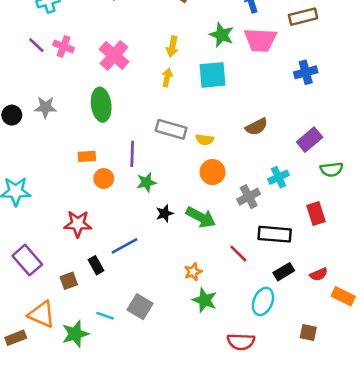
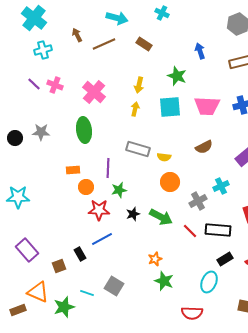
pink trapezoid: (260, 40) -> (207, 106), moved
red star: (78, 224) -> (99, 210), moved
red line: (238, 254) -> (190, 231), moved

